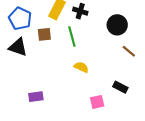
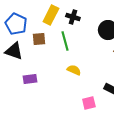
purple rectangle: (36, 97) -> (30, 79), moved

